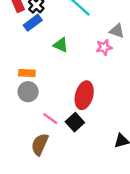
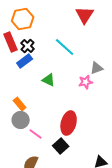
gray triangle: (117, 31) -> (97, 68), turned -40
orange rectangle: (27, 73) -> (20, 104), turned 48
pink line: (50, 119) -> (36, 134), moved

